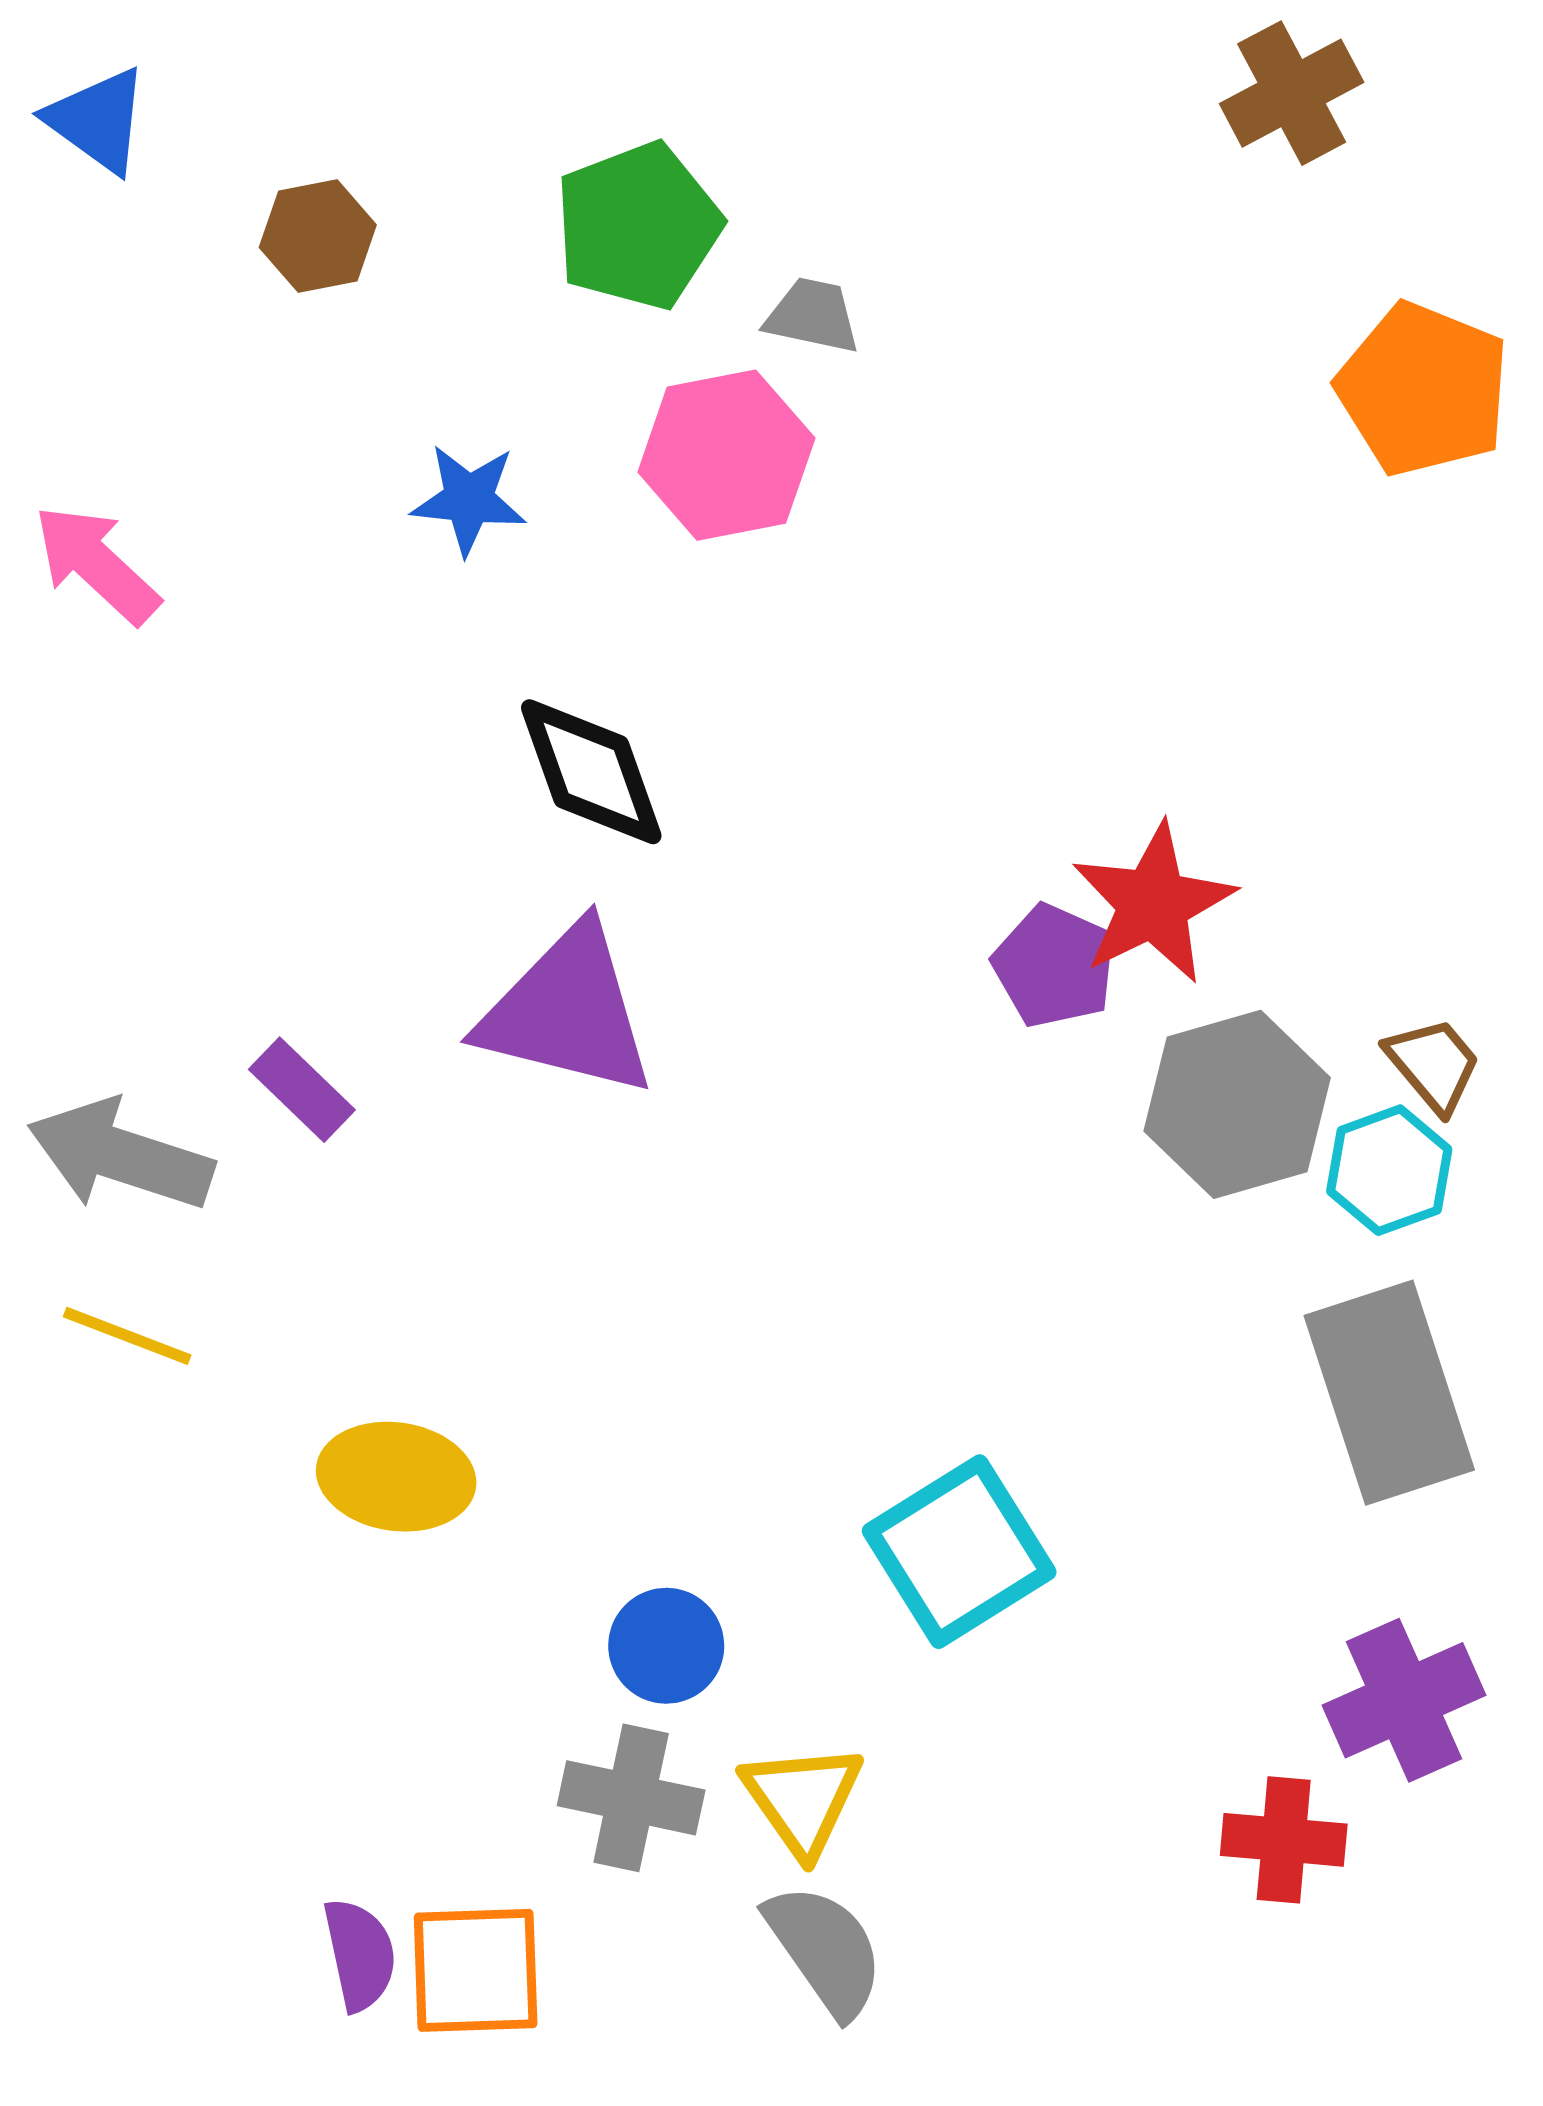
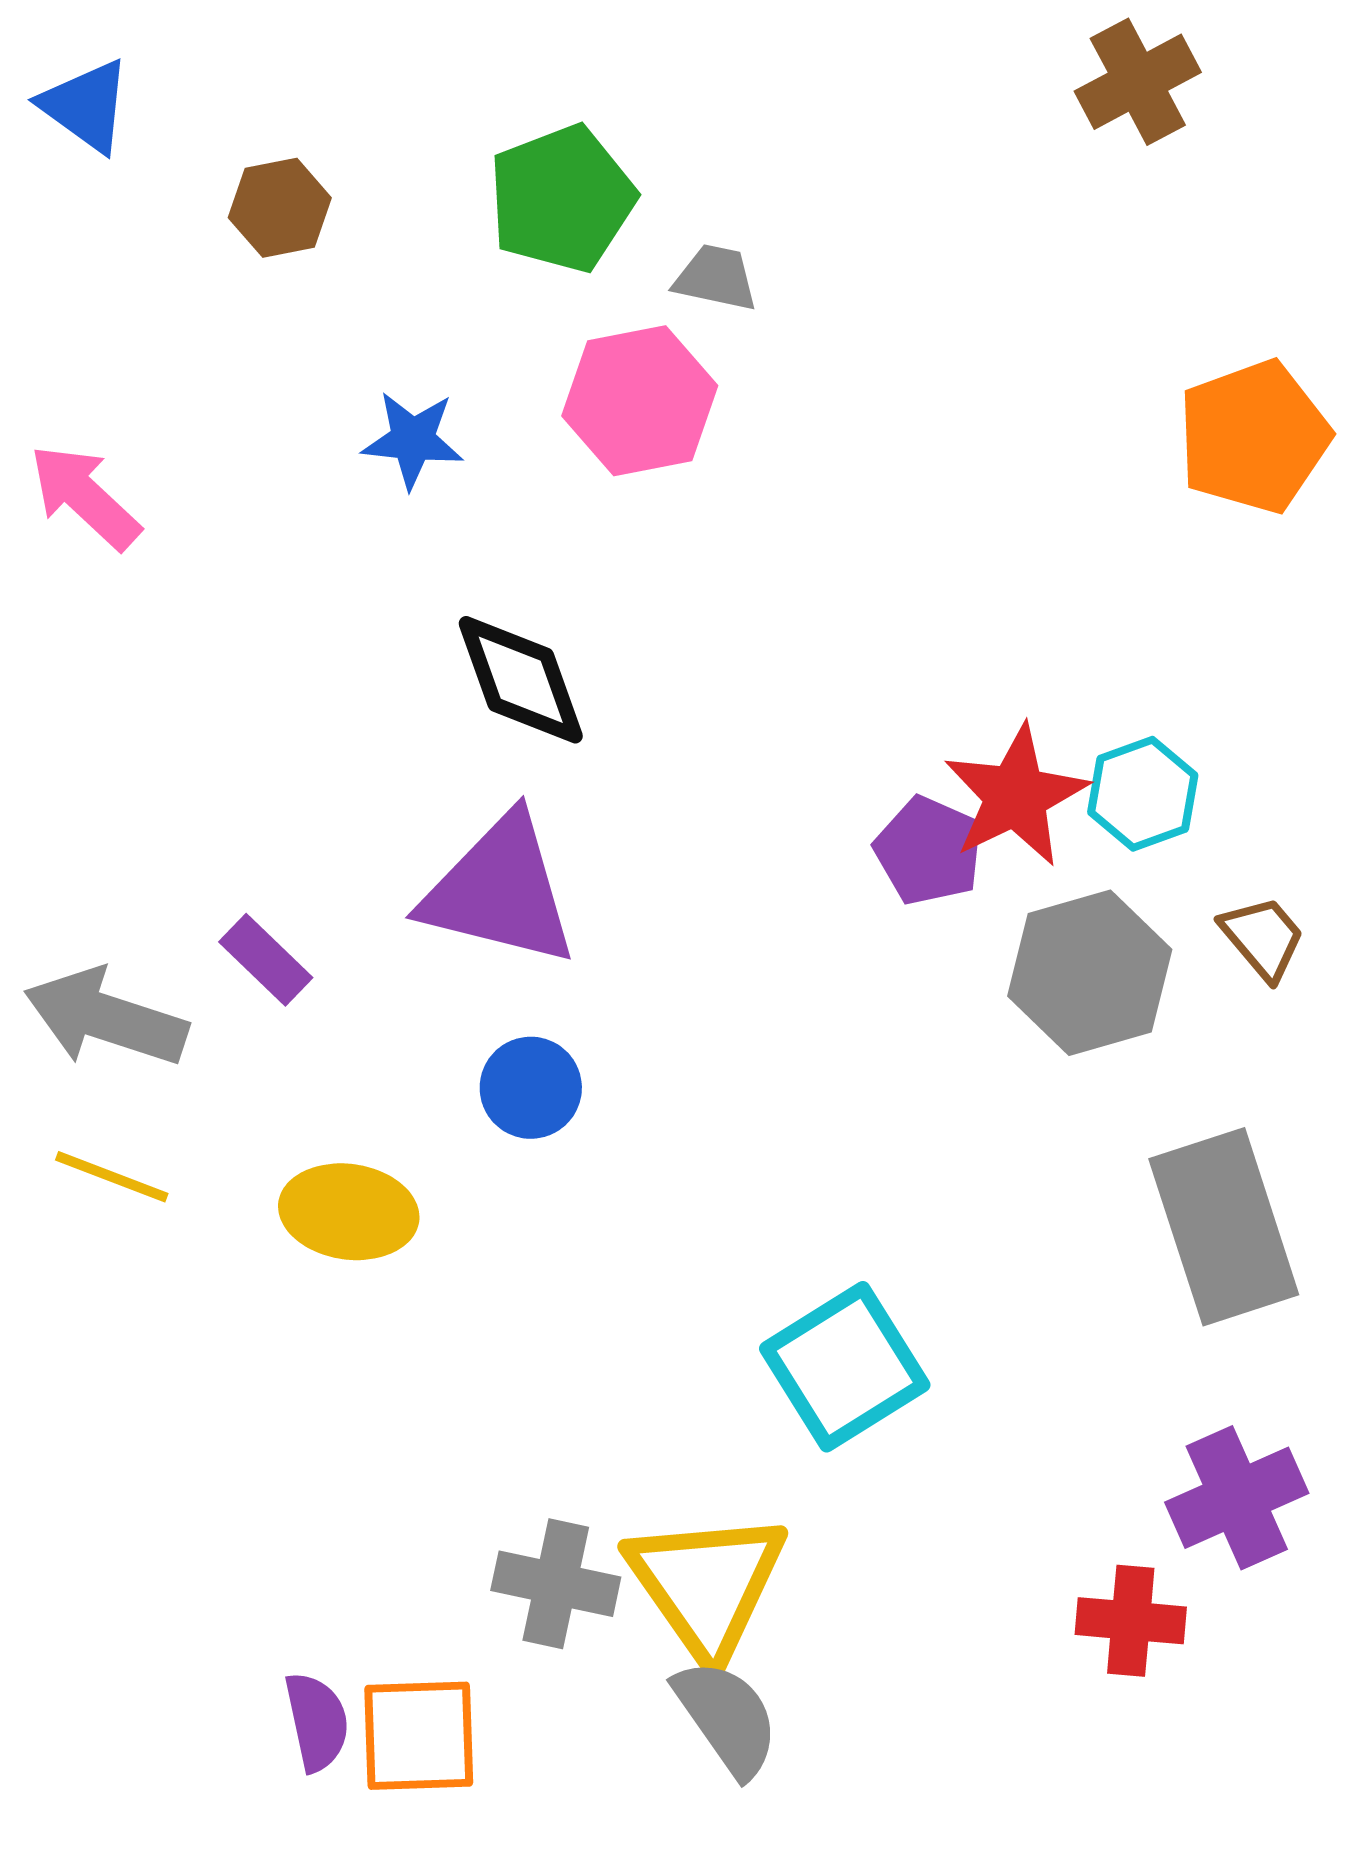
orange pentagon: (1423, 389) -> (1254, 437), moved, turned 30
cyan hexagon: (1389, 1170) -> (1143, 794), moved
yellow ellipse: (396, 1477) -> (349, 1212), moved
blue circle: (666, 1646) -> (531, 1088), moved
yellow triangle: (802, 1799) -> (707, 1585), size x1.5

